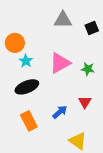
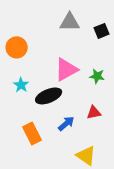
cyan star: (26, 61) -> (21, 85), moved
black ellipse: (27, 87) -> (49, 96), moved
red triangle: (85, 102) -> (94, 113), turned 48

